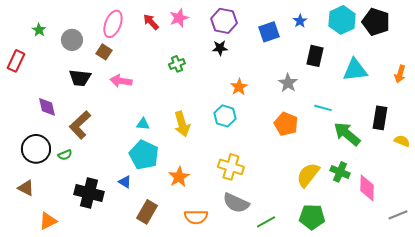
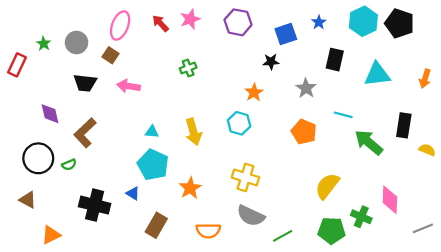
green star: (39, 30) -> (44, 44), moved
black star: (220, 48) -> (271, 62), moved
green cross: (340, 172) -> (361, 217), moved

